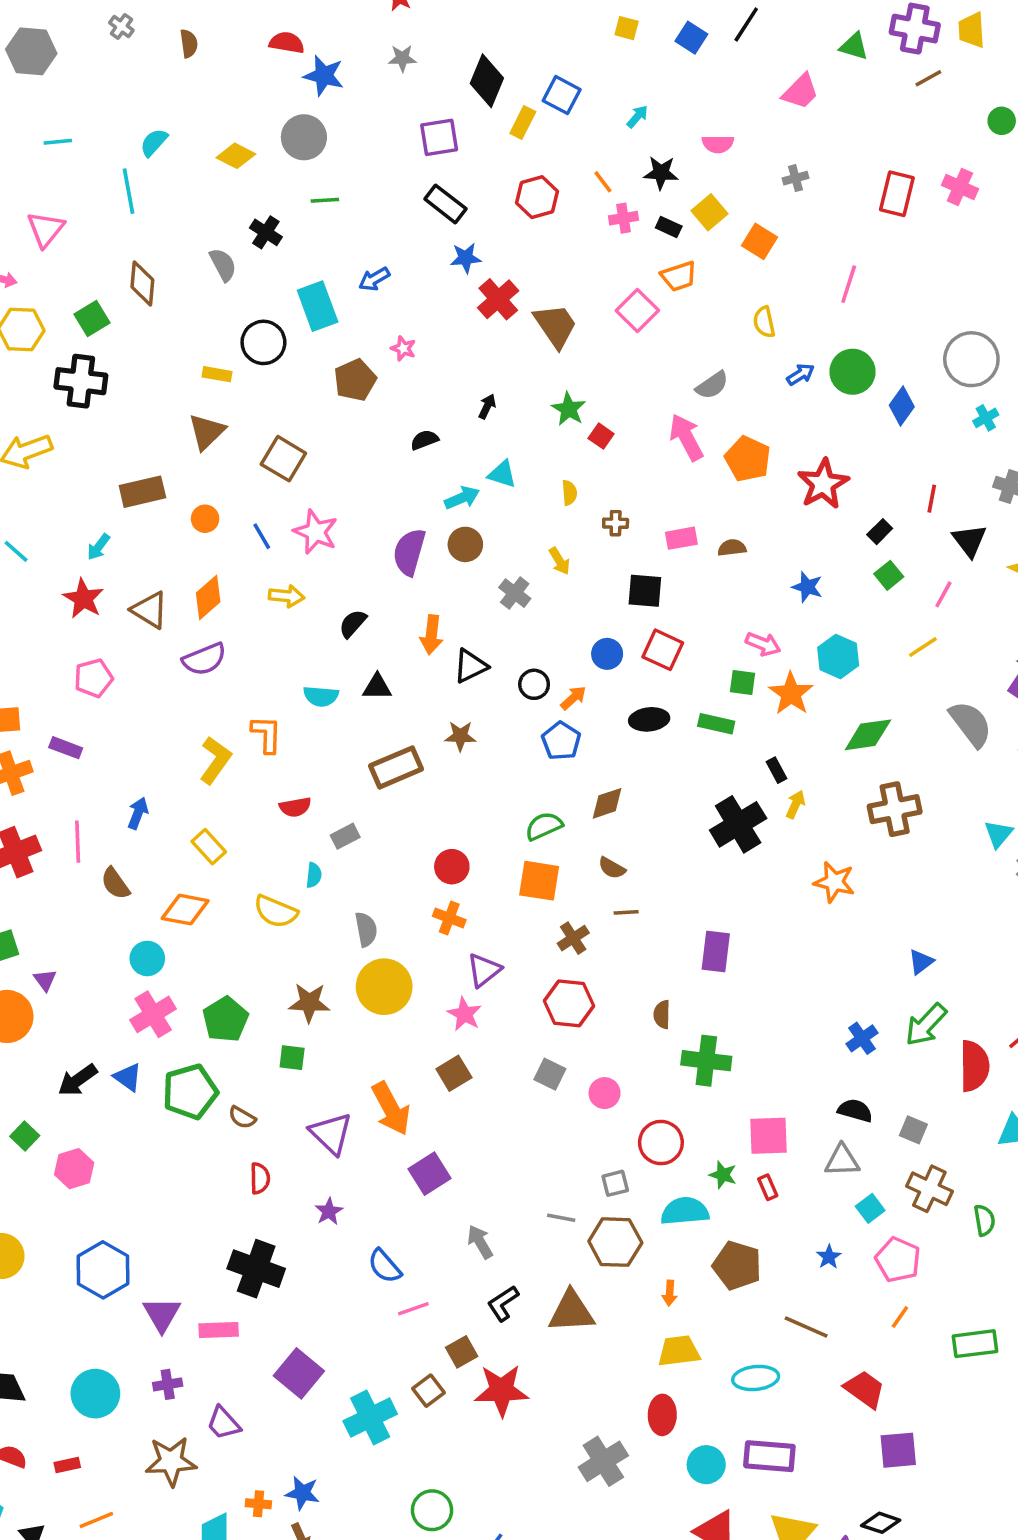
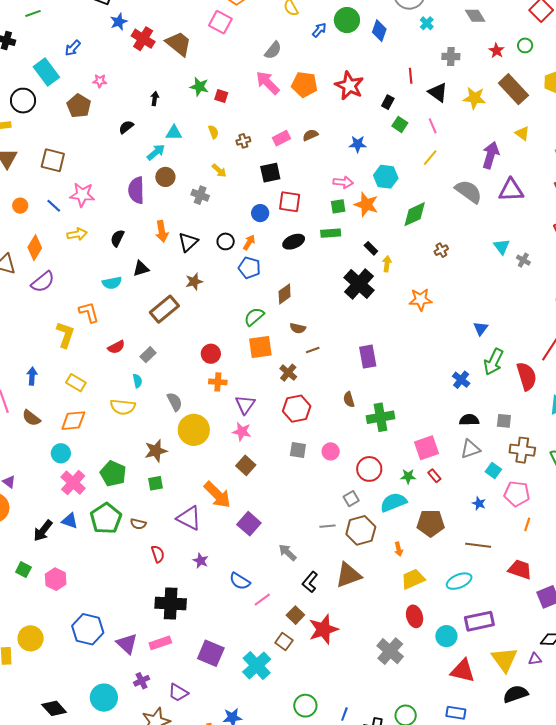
pink line: (943, 594) -> (433, 126), turned -35
brown cross: (895, 809) -> (441, 250), size x0.5

